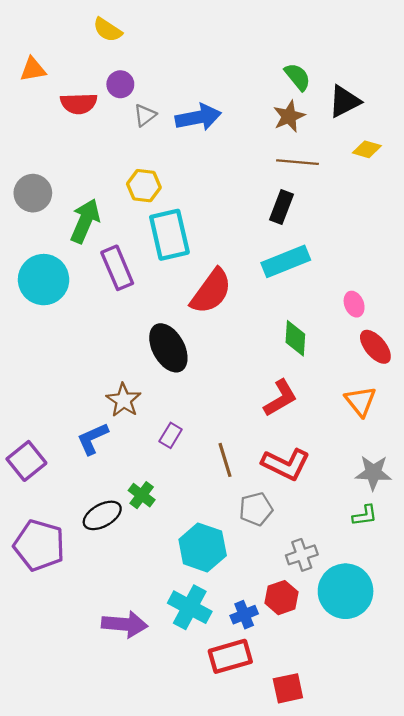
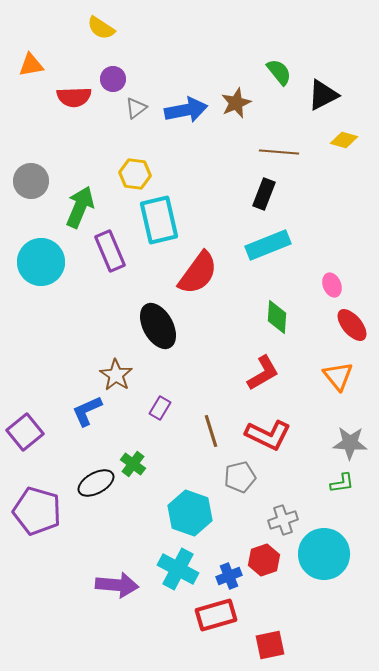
brown star: (289, 116) -> (236, 103), moved

